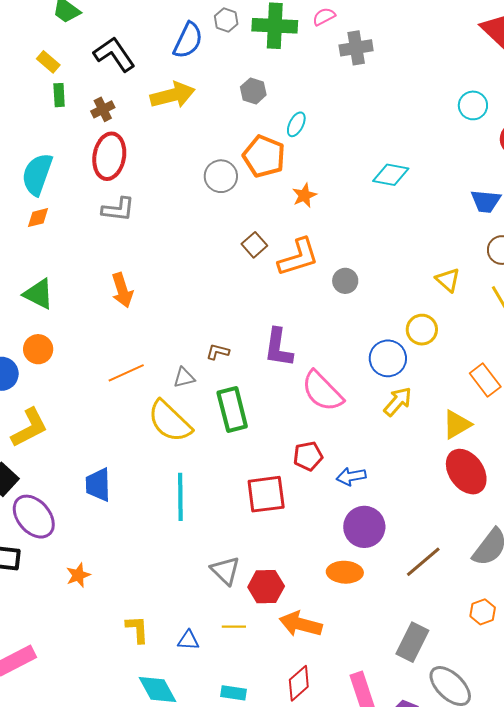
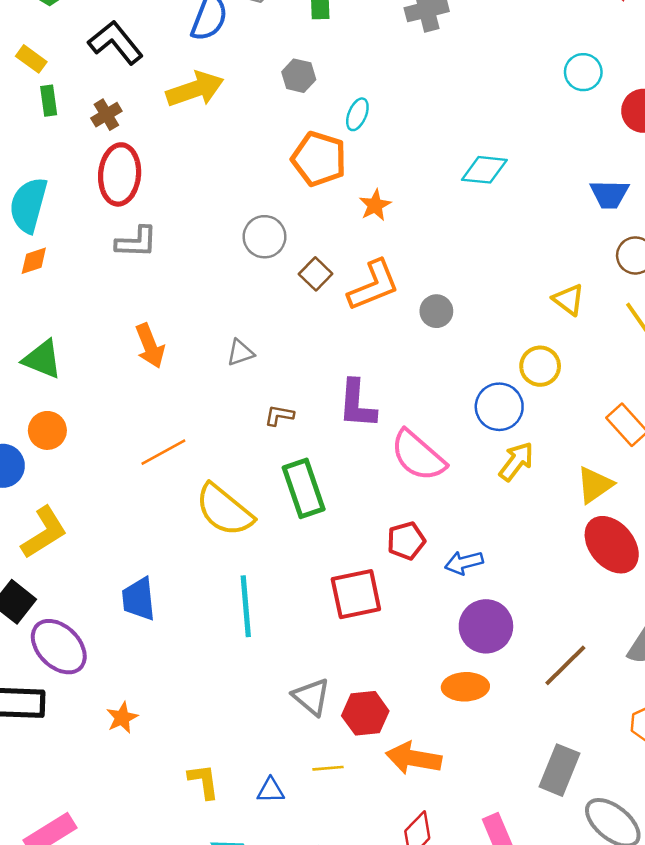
gray circle: (221, 176) -> (265, 237), moved
gray triangle: (184, 378) -> (240, 353), moved

